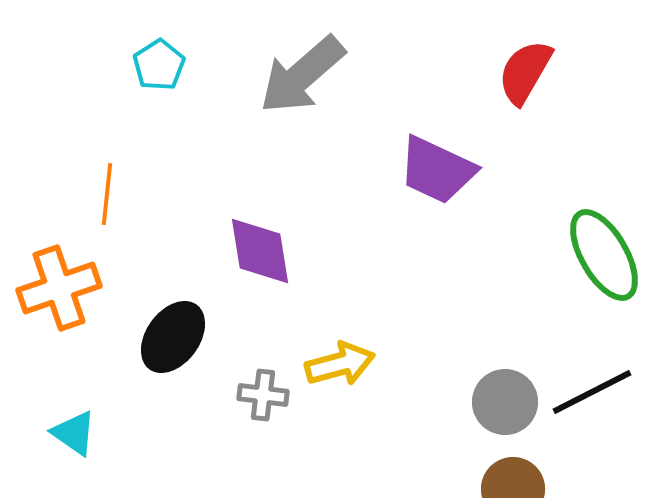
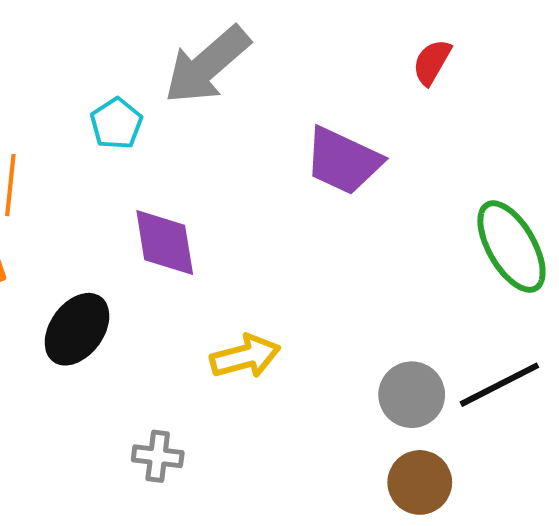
cyan pentagon: (159, 65) -> (116, 124), moved
red semicircle: (525, 72) -> (432, 62), size x0.7
gray cross: (263, 395) -> (158, 456), moved

